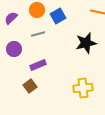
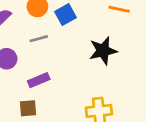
brown square: (30, 86) -> (28, 108), turned 32

